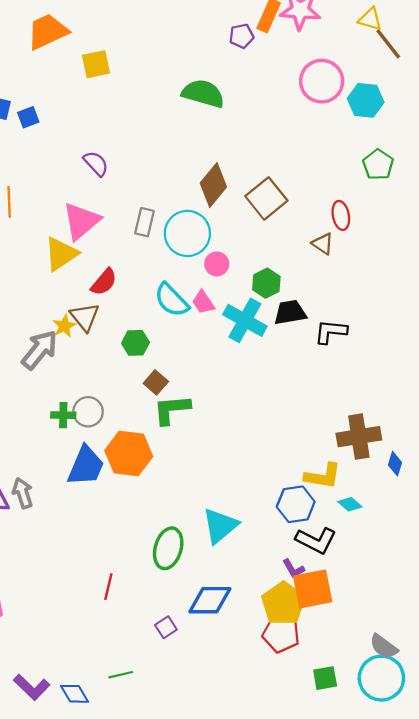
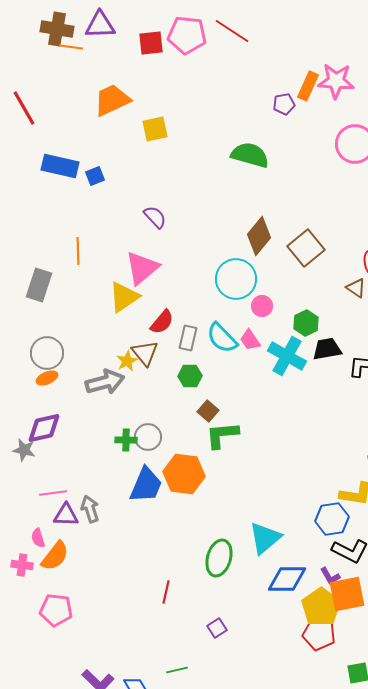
gray rectangle: (144, 222) -> (188, 338), moved
gray arrow: (40, 350) -> (105, 382), turned 36
blue diamond: (210, 600) -> (287, 579), moved

